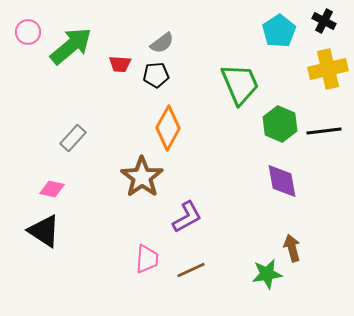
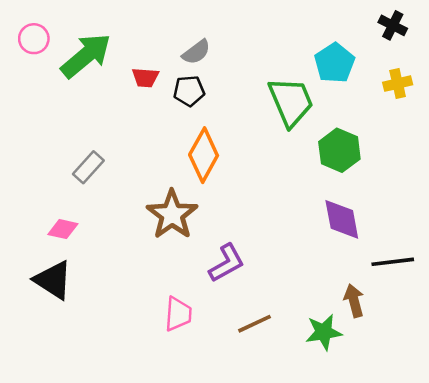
cyan pentagon: (279, 31) -> (335, 63), moved
yellow cross: (328, 69) -> (398, 84), size x0.6
black line: (324, 131) -> (393, 262), moved
brown line: (191, 270) -> (255, 324), moved

